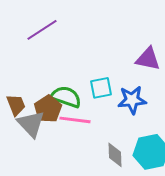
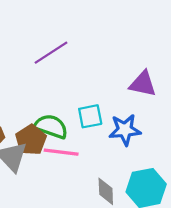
purple line: (42, 30) -> (51, 53), moved

